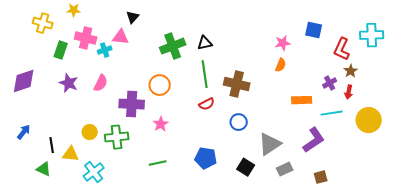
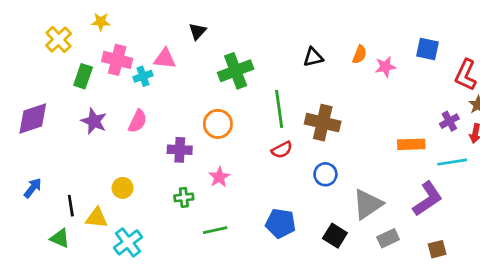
black triangle: (133, 17) -> (197, 31), moved
yellow cross: (43, 23) -> (59, 39), turned 30
black triangle: (205, 43) -> (313, 57), moved
orange semicircle: (281, 65) -> (359, 54), moved
purple cross: (132, 104) -> (180, 150), size x0.7
green cross: (117, 137) -> (184, 197), moved, size x0.6

